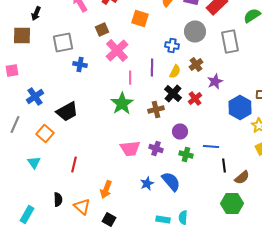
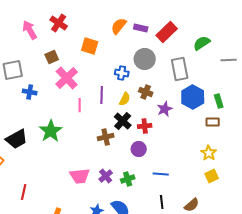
brown cross: (196, 64) -> (146, 92), turned -32
red cross: (195, 98) -> (145, 126), turned 32
green star: (122, 104) -> (51, 131), moved
blue hexagon: (240, 108) -> (193, 97), moved
purple circle: (180, 132) -> (139, 149), moved
purple cross: (156, 148) -> (106, 176), turned 32
green cross: (186, 154) -> (128, 179), moved, turned -32
black line: (224, 166) -> (162, 202), moved

